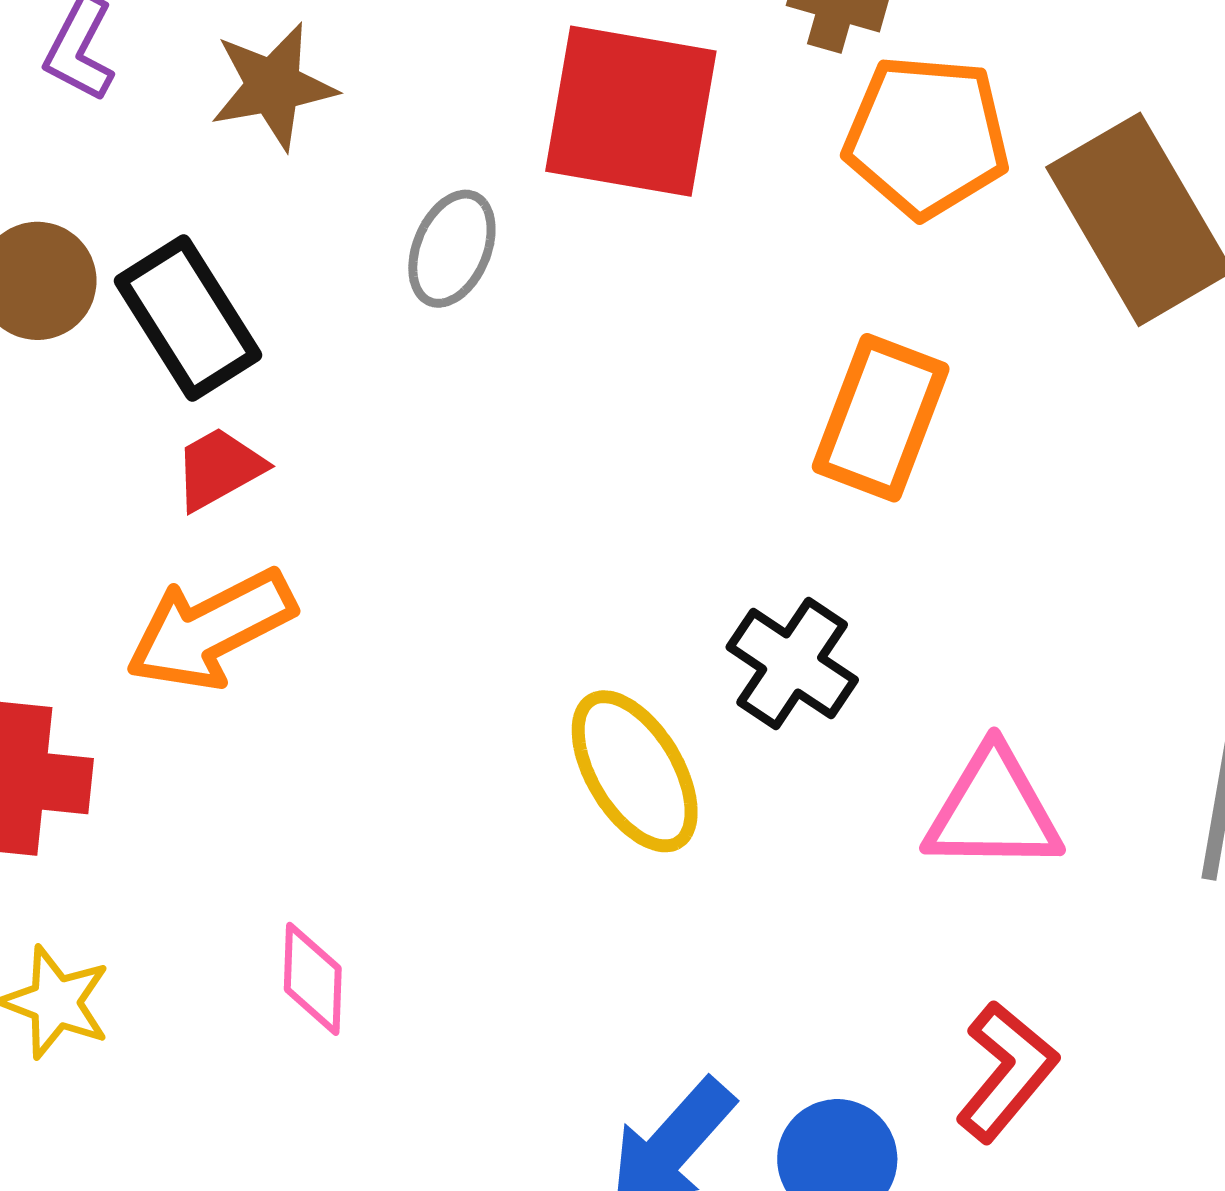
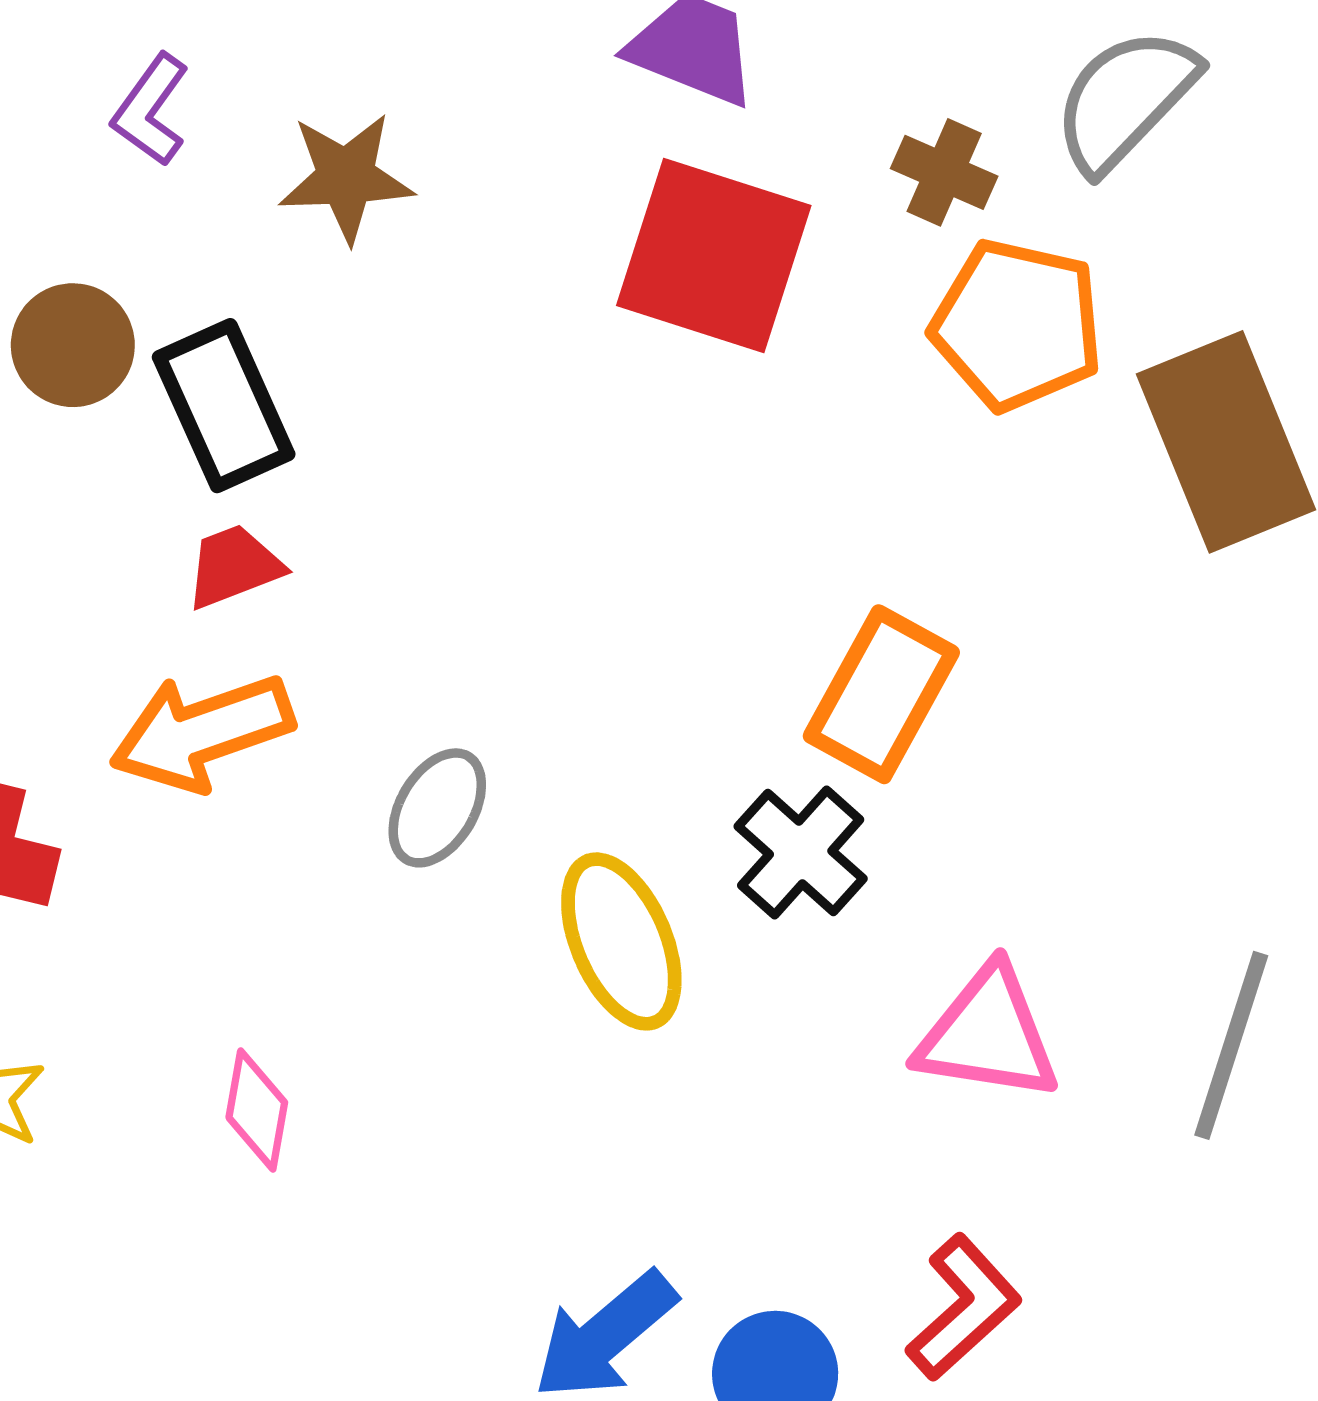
gray ellipse: (452, 249) -> (437, 808), moved
orange rectangle: (881, 418) -> (881, 694), moved

